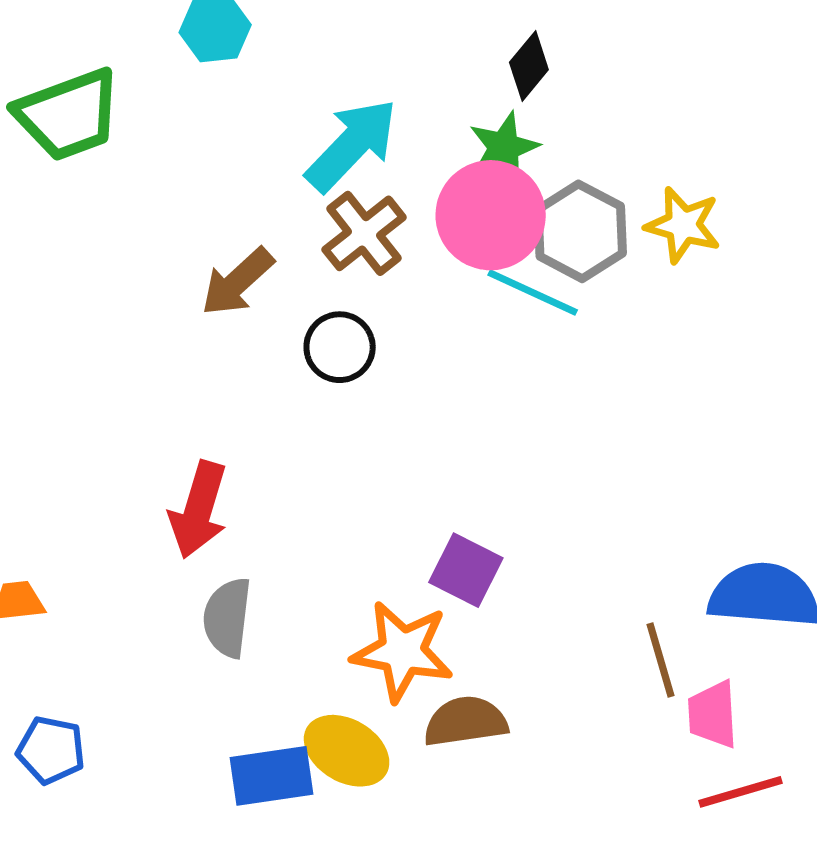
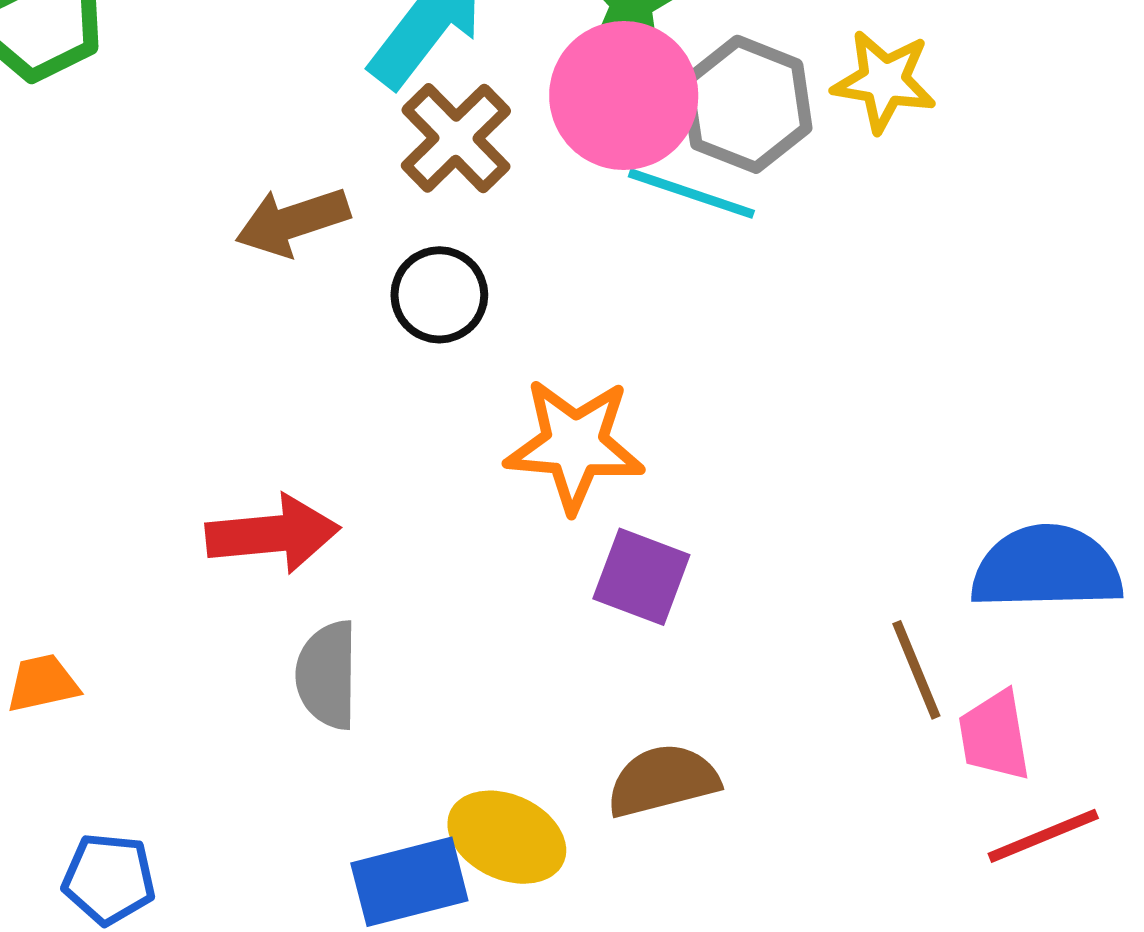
brown arrow: (237, 282) -> (292, 222), turned 30
red arrow: (198, 510) -> (273, 534), turned -106
orange star: (402, 651) -> (575, 445), moved

